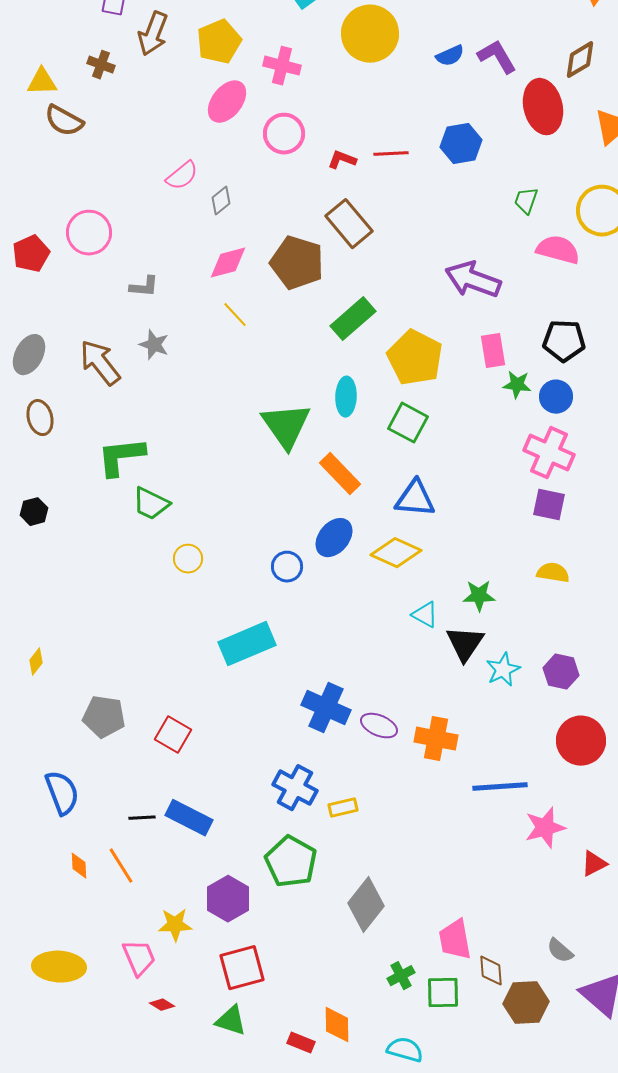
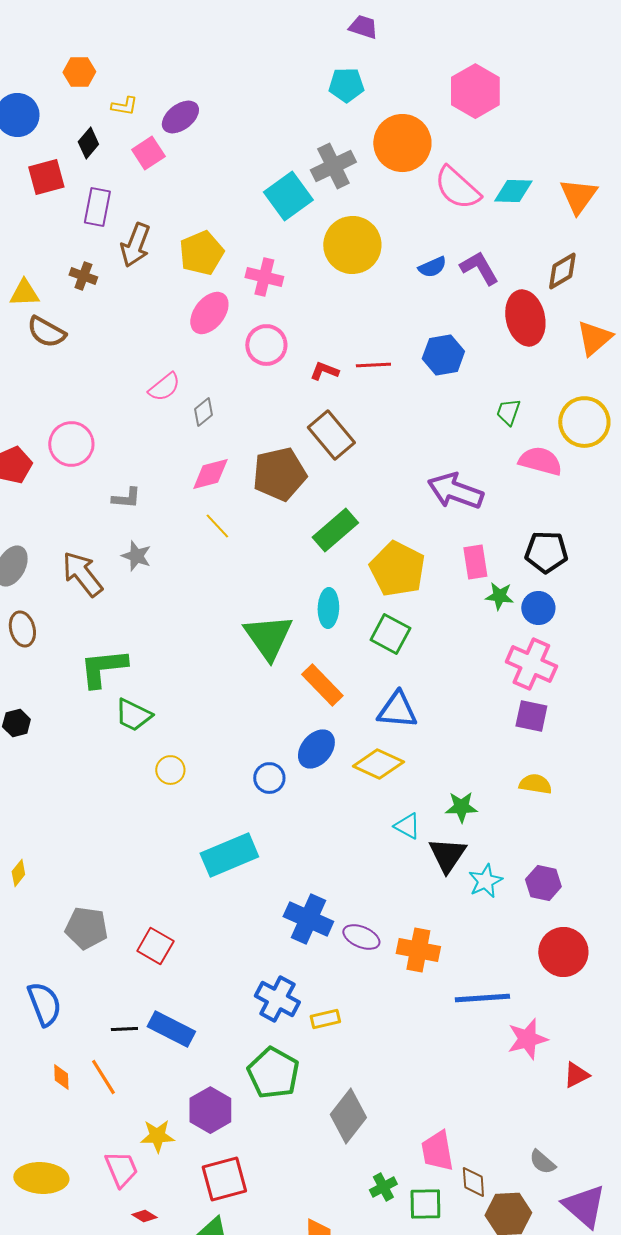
brown pentagon: (297, 263) -> (279, 474), turned -30

